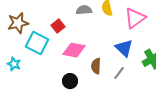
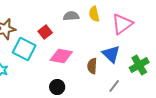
brown semicircle: (96, 66) -> (92, 66), moved
gray line: (119, 73) -> (114, 86), moved

